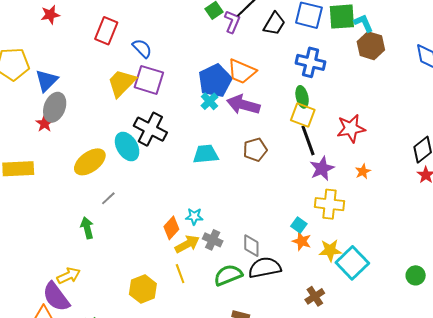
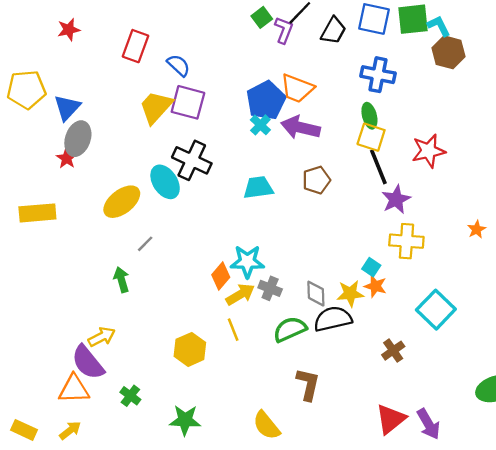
orange star: (363, 171) -> (477, 229), moved
cyan star: (194, 216) -> (247, 262), size x1.6
yellow star: (330, 250) -> (350, 294), moved

